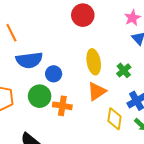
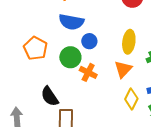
orange triangle: (97, 91) -> (123, 69), turned -30

